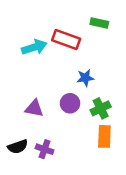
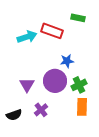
purple circle: (70, 103) -> (55, 81), size x1.5
purple triangle: (34, 108) -> (27, 85), turned 49
purple cross: (45, 149) -> (41, 110), moved, turned 32

